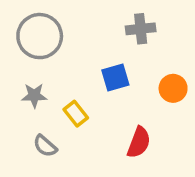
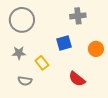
red semicircle: (139, 142) -> (77, 79), turned 108
gray semicircle: (45, 146) -> (25, 81), turned -32

